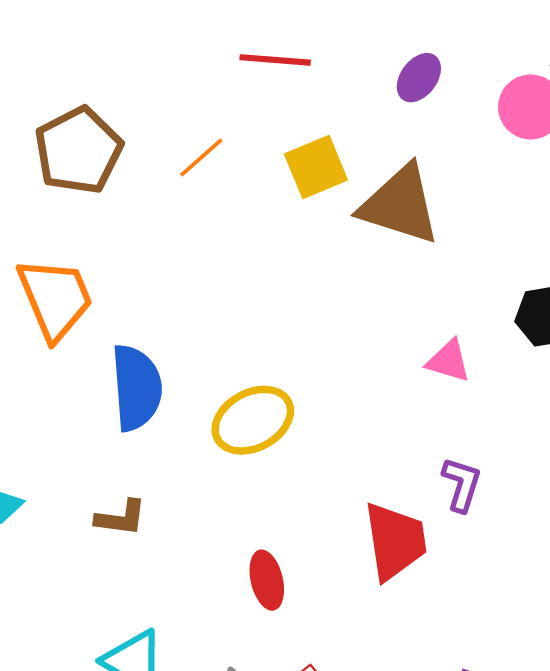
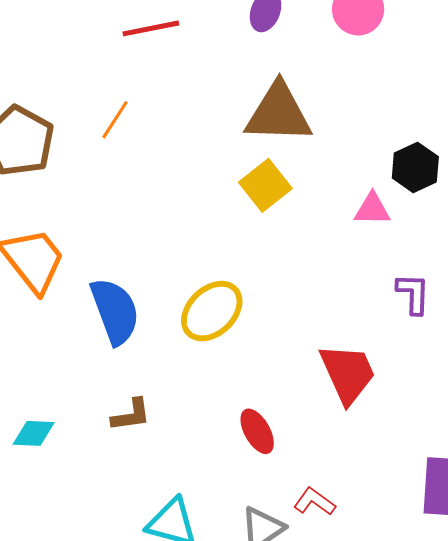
yellow square: (316, 167) -> (265, 185), moved
pink triangle: (449, 361) -> (372, 209), moved
purple L-shape: (462, 484) -> (413, 294), moved

